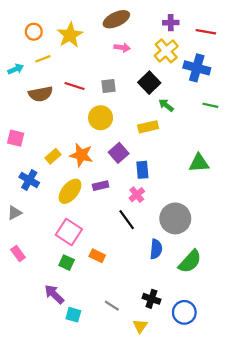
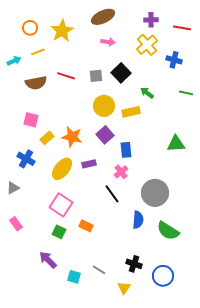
blue cross: (197, 68) -> (174, 60), size x0.7
black square: (149, 83) -> (121, 73), moved
yellow circle: (101, 118) -> (104, 106), moved
pink square: (16, 138) -> (31, 120), moved
green semicircle: (190, 261) -> (168, 231), turned 80
cyan square: (73, 315) -> (74, 277), moved

